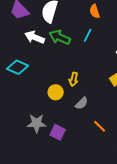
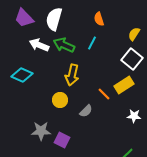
yellow arrow: (74, 79) -> (72, 75), moved, size x1.5
orange line: (100, 126) -> (104, 94), moved

